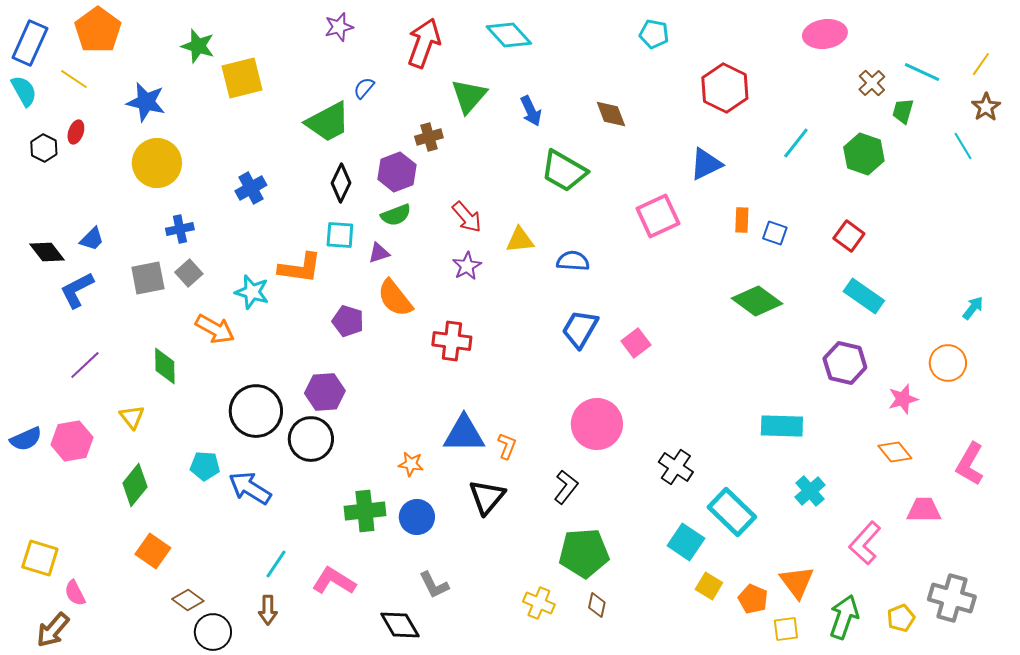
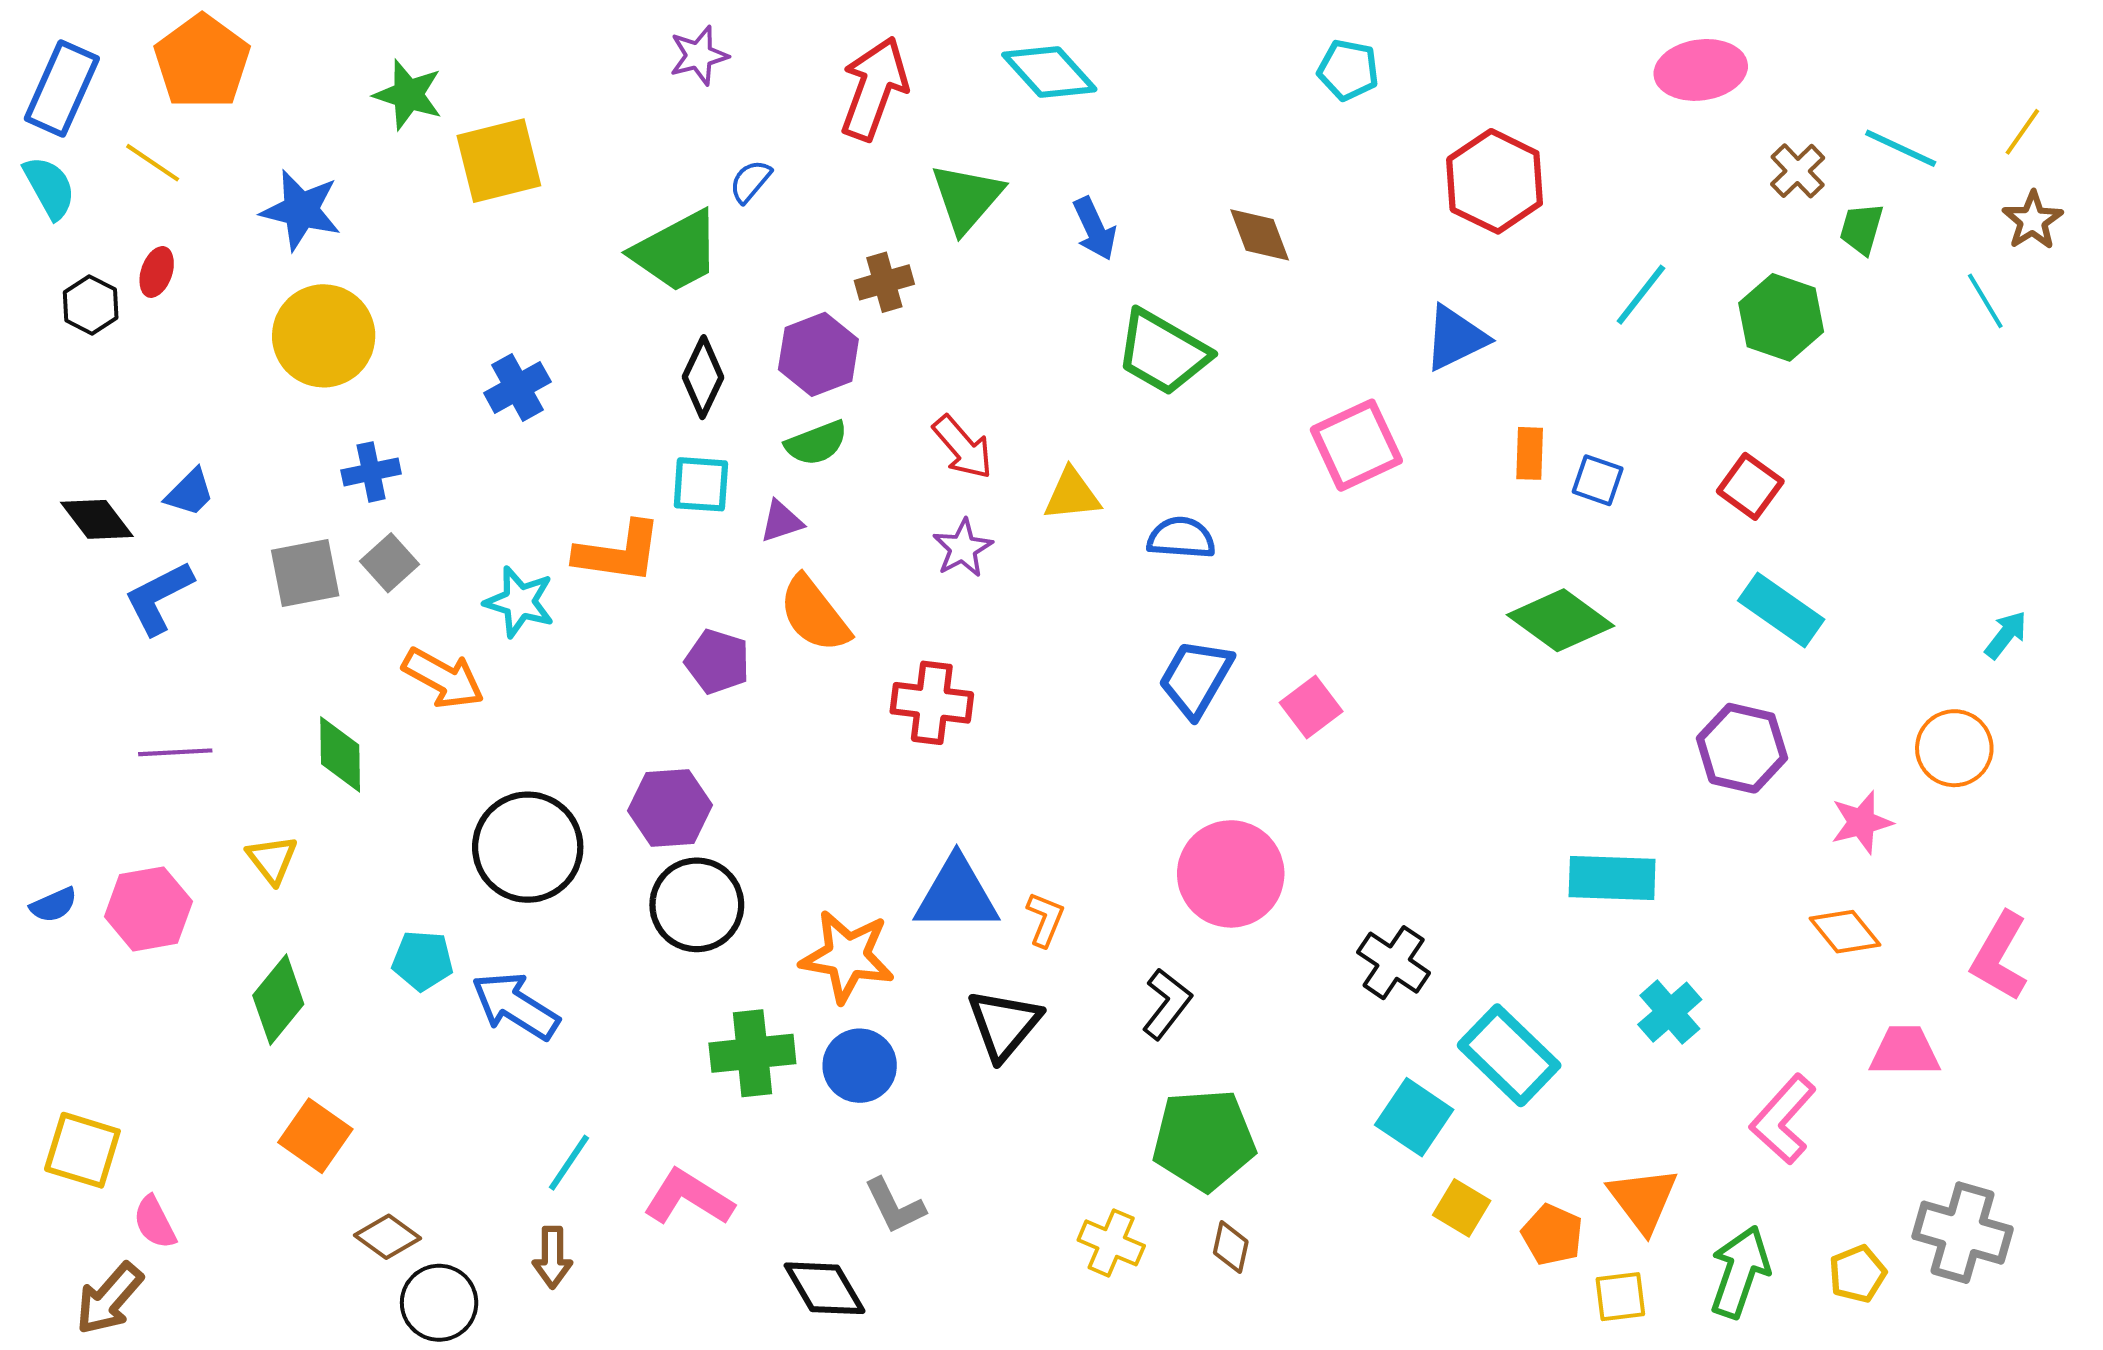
purple line: (85, 365) -> (175, 752), turned 40
blue semicircle: (26, 439) -> (54, 905), size x0.7
black circle: (311, 439) -> (697, 905), moved
orange star: (411, 464) -> (847, 956), size x1.8

